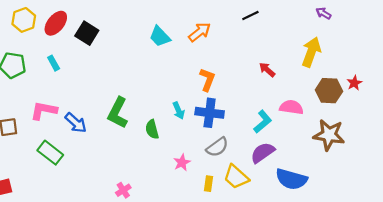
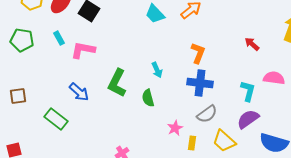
pink L-shape: (44, 111) -> (83, 50), moved
cyan arrow: (179, 111) -> (157, 70), moved
cyan L-shape: (263, 122) -> (248, 91), turned -35
yellow rectangle: (208, 184) -> (192, 143), moved

